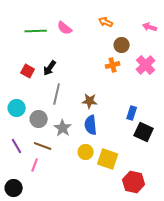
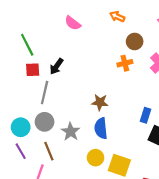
green line: (36, 31) -> (27, 45), moved, turned 65
red square: (28, 71) -> (33, 70), turned -32
gray line: (57, 94) -> (45, 93), moved
cyan circle: (17, 108) -> (21, 127), moved
brown line: (43, 146) -> (49, 151), turned 48

